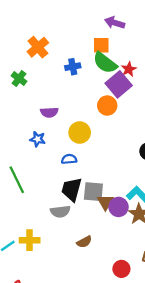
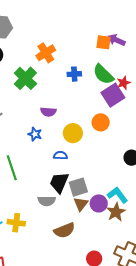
orange square: (101, 45) -> (103, 42), moved
green cross: (19, 78) -> (25, 78), size x1.6
orange circle: (107, 106) -> (101, 122), moved
gray square: (93, 192) -> (78, 187), turned -30
brown triangle: (105, 202) -> (81, 204), moved
brown semicircle: (84, 242) -> (64, 230), size x1.5

